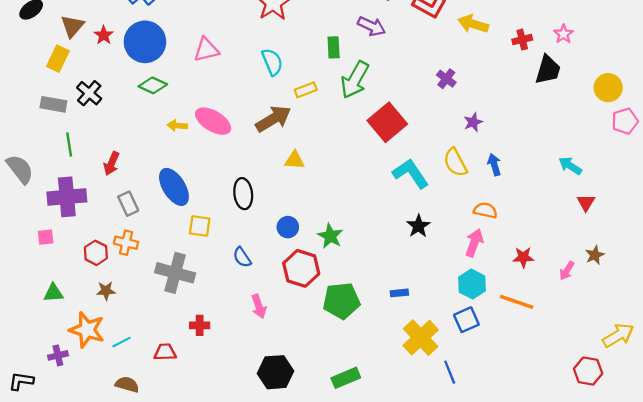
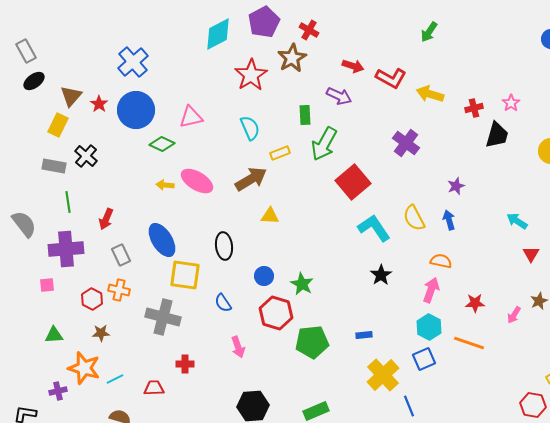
purple cross: (446, 79) -> (406, 143), size x1.5
green diamond: (153, 85) -> (162, 144), moved
purple star: (473, 122) -> (456, 186), moved
yellow square: (200, 226) -> (185, 275), size x1.5

